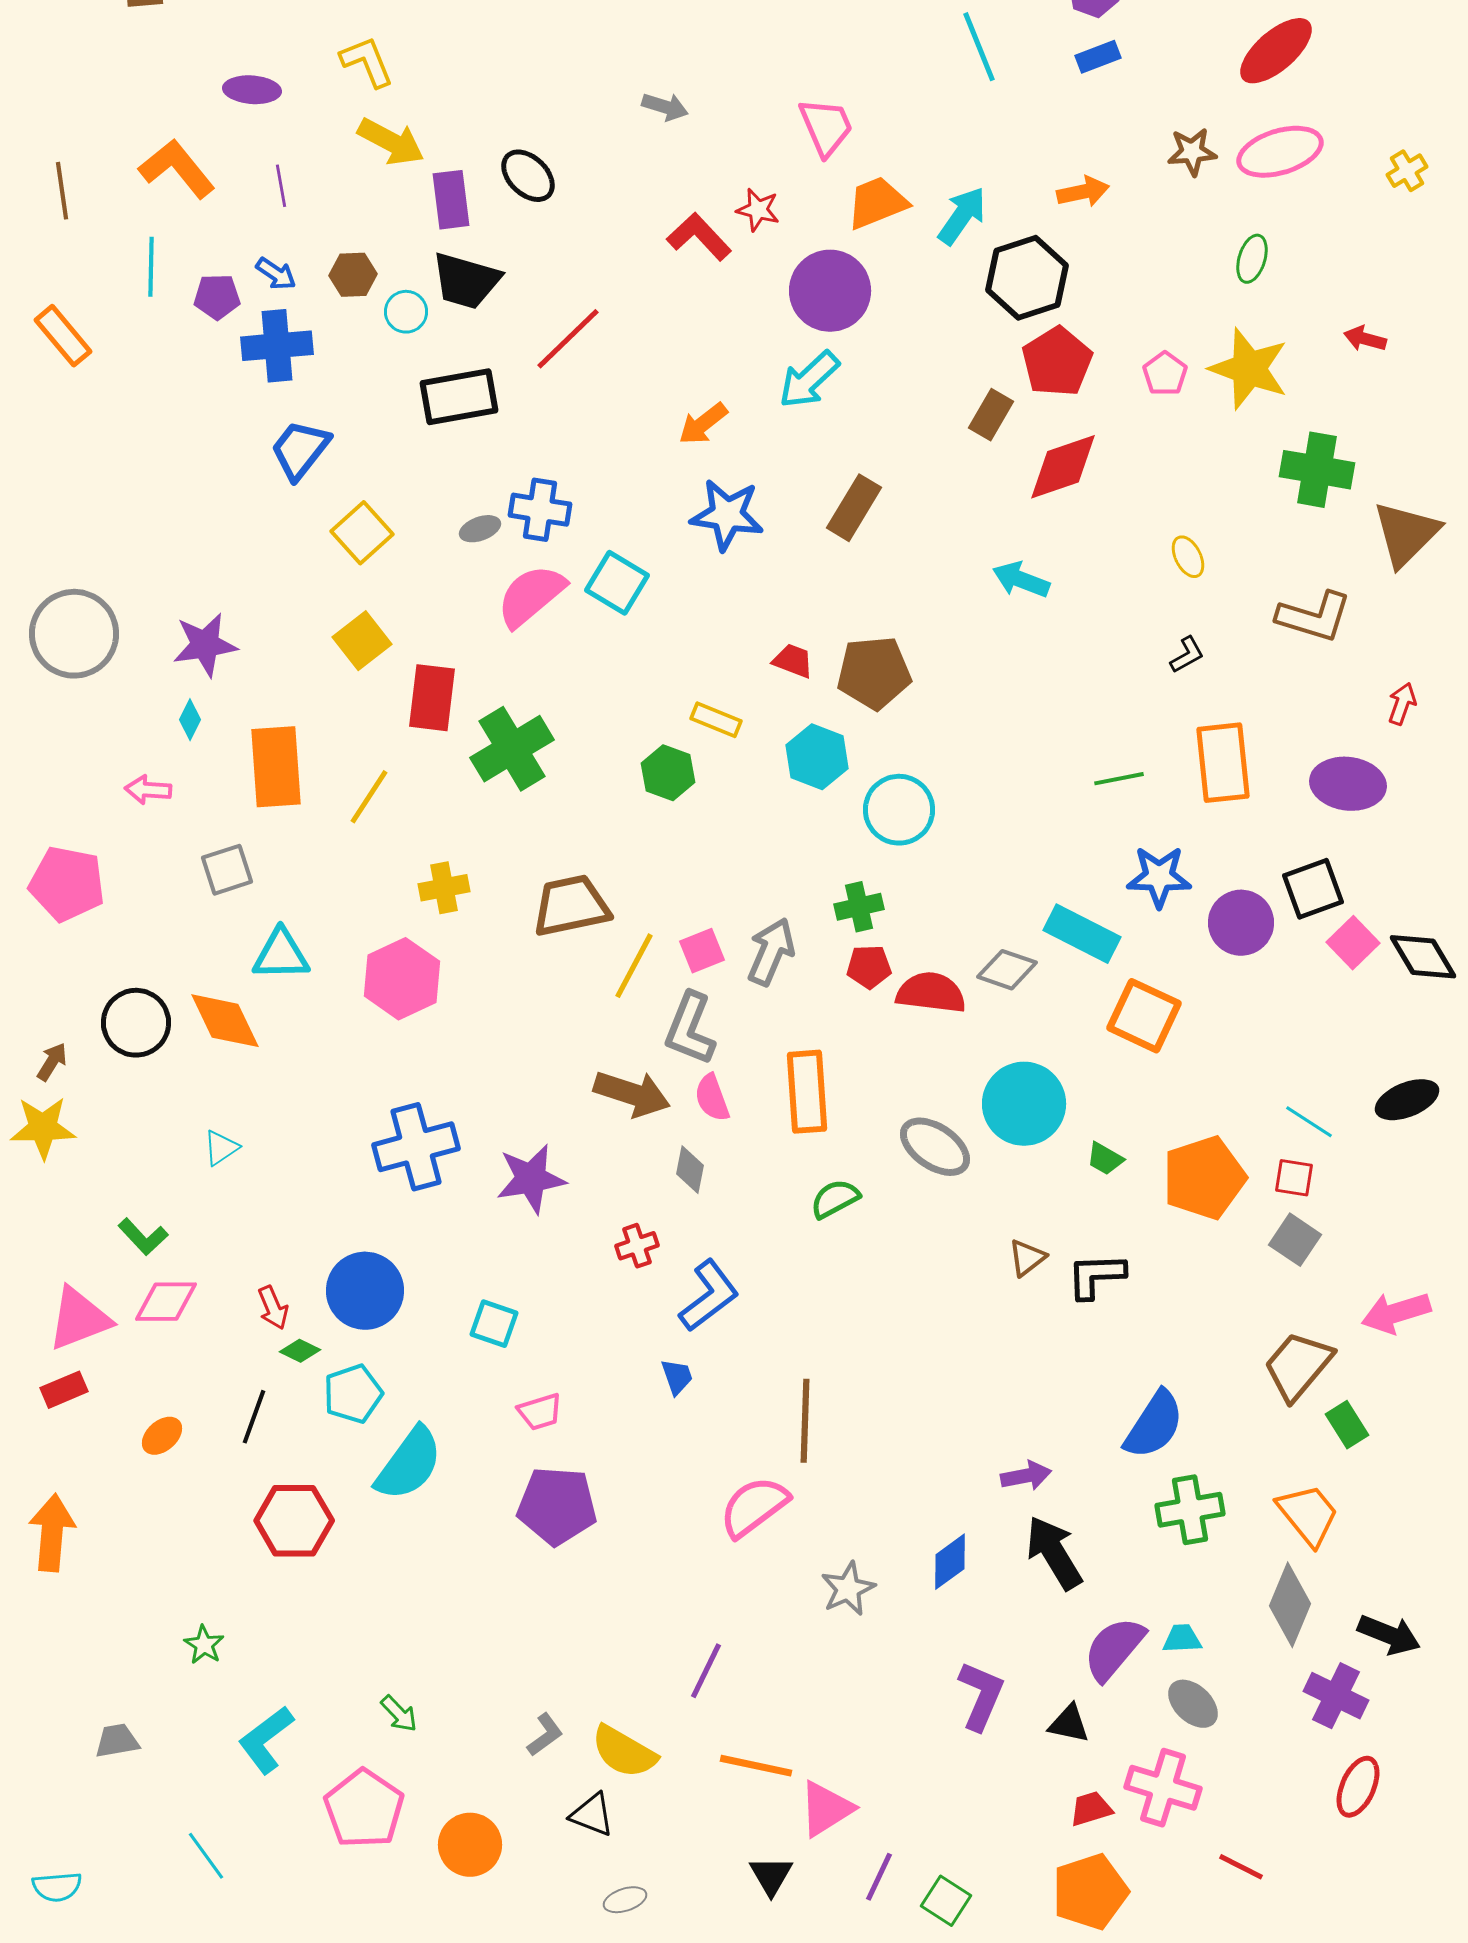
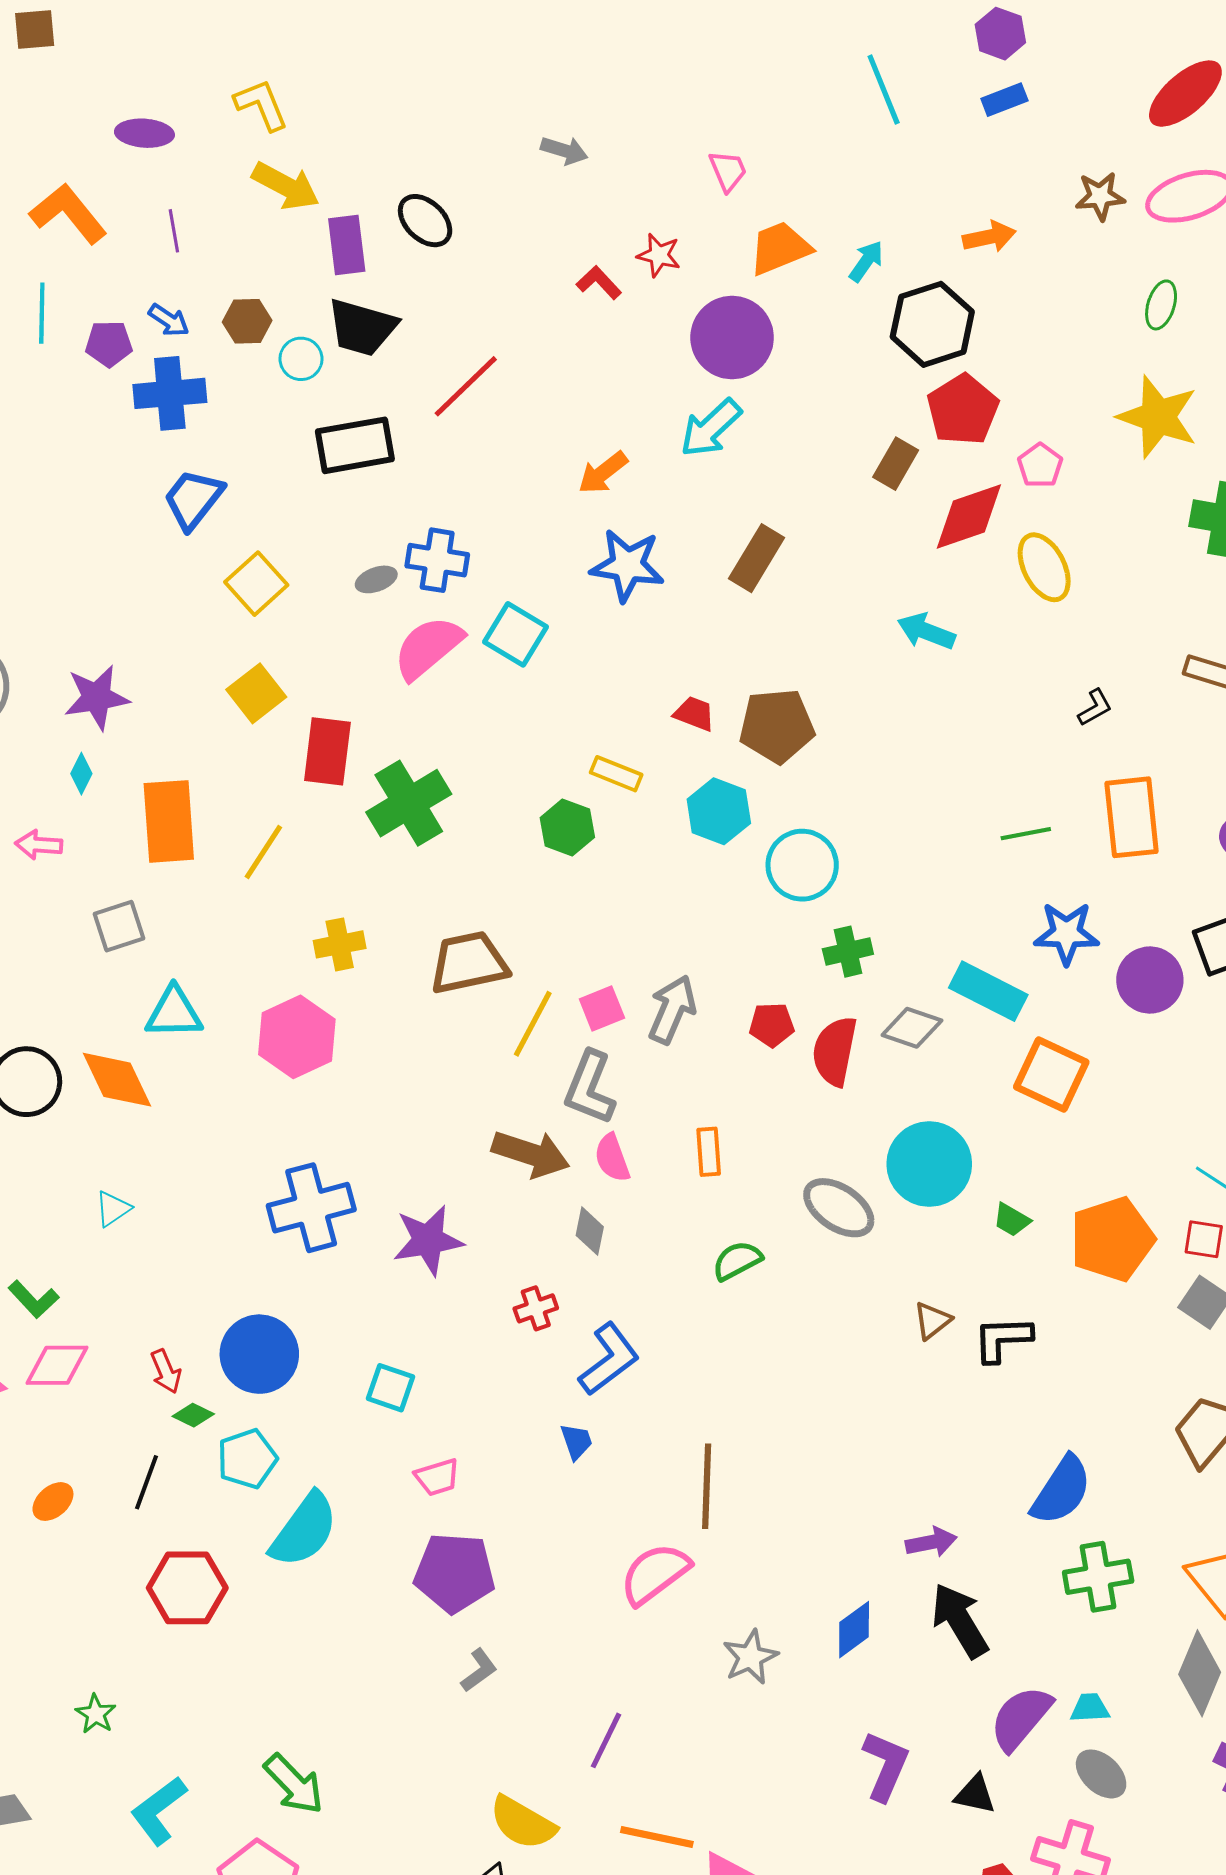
pink trapezoid: (826, 127) -> (728, 171), size x0.7
cyan arrow: (962, 216) -> (866, 261), size x0.7
red L-shape: (699, 237) -> (599, 283), size x0.7
pink pentagon: (1165, 374) -> (1040, 466), moved
yellow ellipse: (1188, 557) -> (1044, 567), moved, size x1.6
green cross: (859, 907) -> (848, 952), moved
red semicircle: (931, 993) -> (835, 1051), turned -86
orange rectangle: (807, 1092) -> (709, 1152), size x0.6
green arrow: (399, 1714) -> (294, 1784), size x1.6
gray L-shape: (545, 1735) -> (479, 1670), moved

